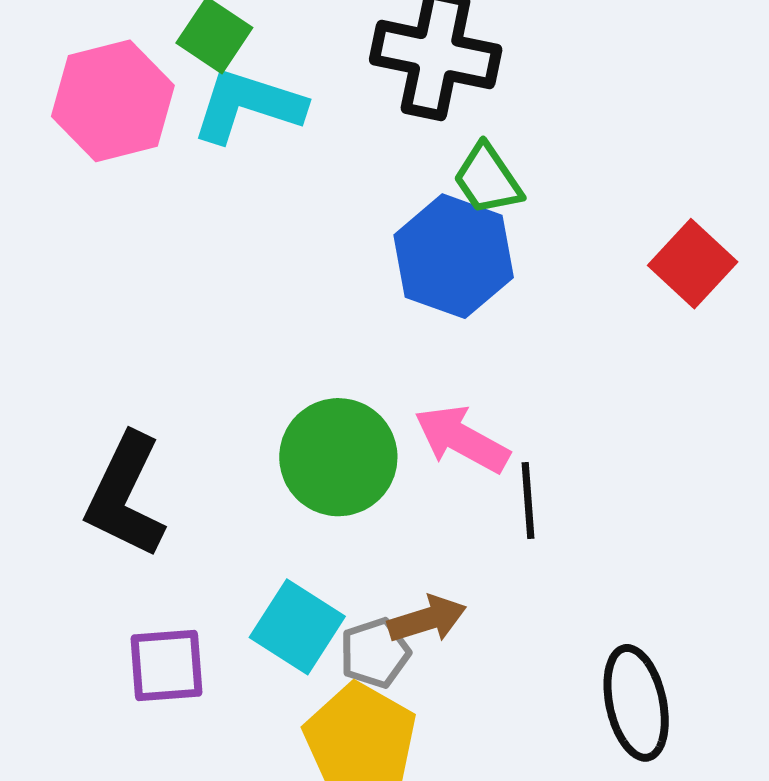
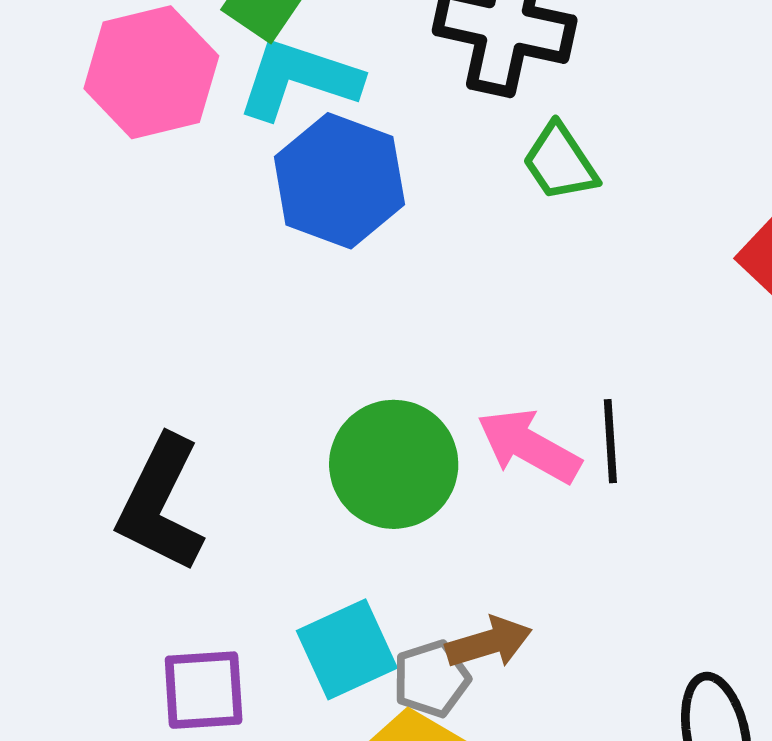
blue hexagon: (454, 256) -> (339, 181), moved
black line: (528, 500) -> (610, 441), moved
cyan square: (297, 627) -> (347, 649), turned 32

